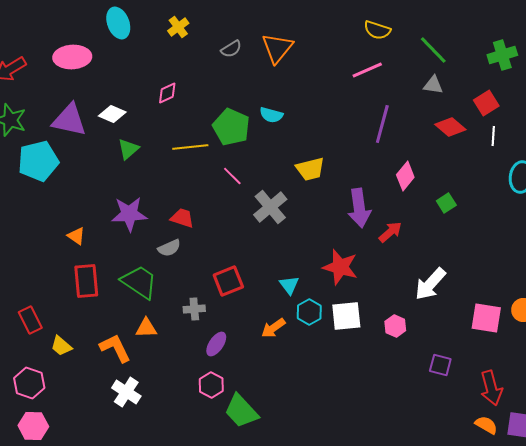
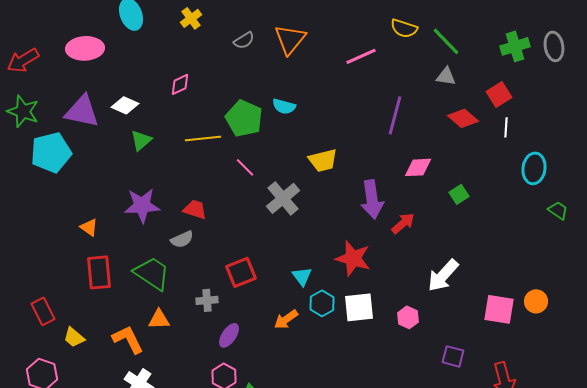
yellow semicircle: (377, 30) -> (404, 28), moved
pink line: (367, 70) -> (361, 56), moved
pink diamond: (405, 176) -> (418, 167), turned 48

